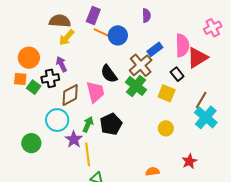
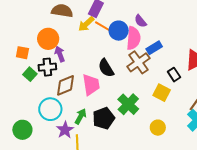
purple semicircle: (146, 16) -> (140, 21), moved, turned 136
yellow arrow: (67, 37) -> (86, 24), moved
pink semicircle: (182, 45) -> (133, 38), moved
orange circle: (29, 58) -> (48, 39), moved
orange square: (20, 79) -> (22, 53), moved
green cross: (136, 86) -> (128, 104), moved

